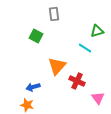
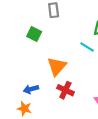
red cross: (77, 81) -> (65, 90), moved

